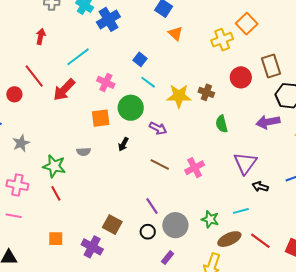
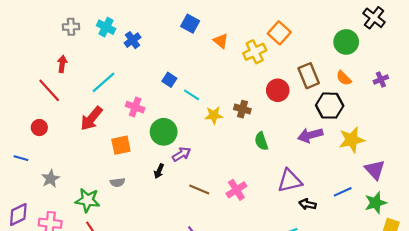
blue cross: (108, 19) -> (133, 40), size x0.7
orange triangle: (175, 33) -> (221, 41), moved
red line: (34, 76) -> (49, 90), moved
cyan line: (148, 82) -> (192, 95), moved
yellow star: (179, 96) -> (214, 115), size x0.7
orange square: (101, 118) -> (121, 145), moved
purple arrow: (158, 128) -> (181, 154), moved, turned -54
purple triangle: (245, 163) -> (290, 181), turned 45

